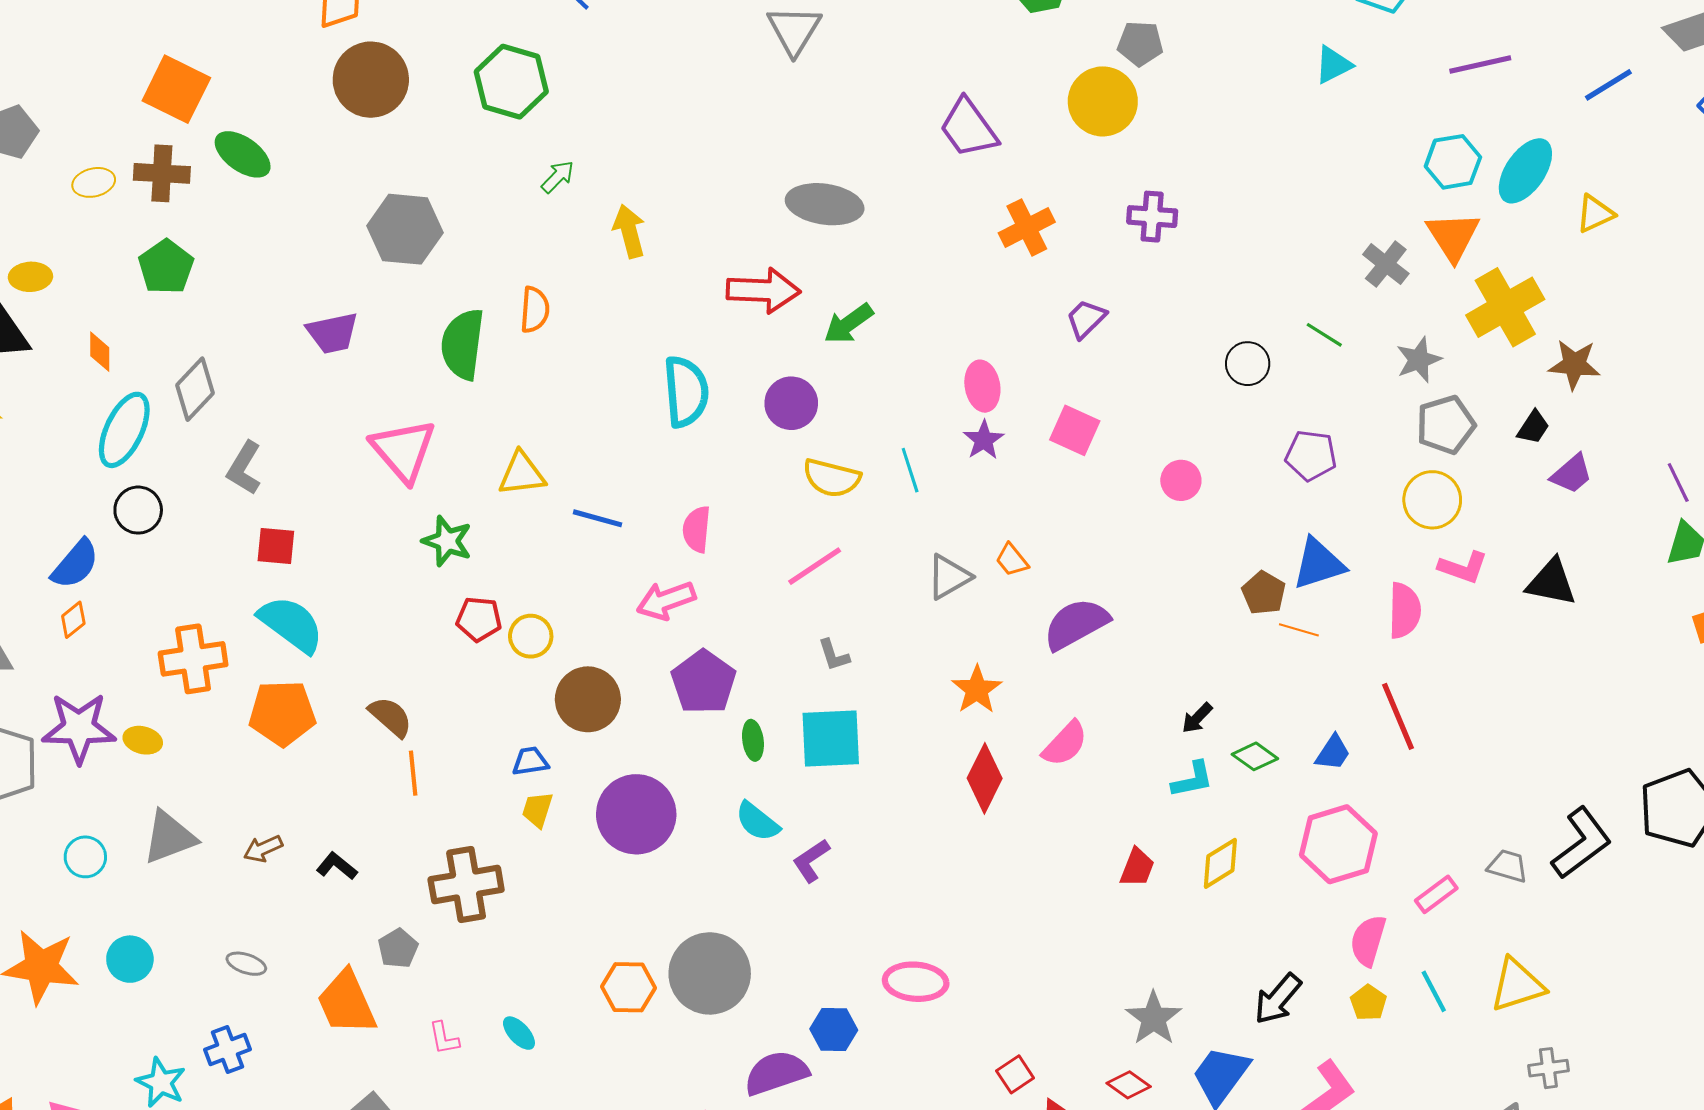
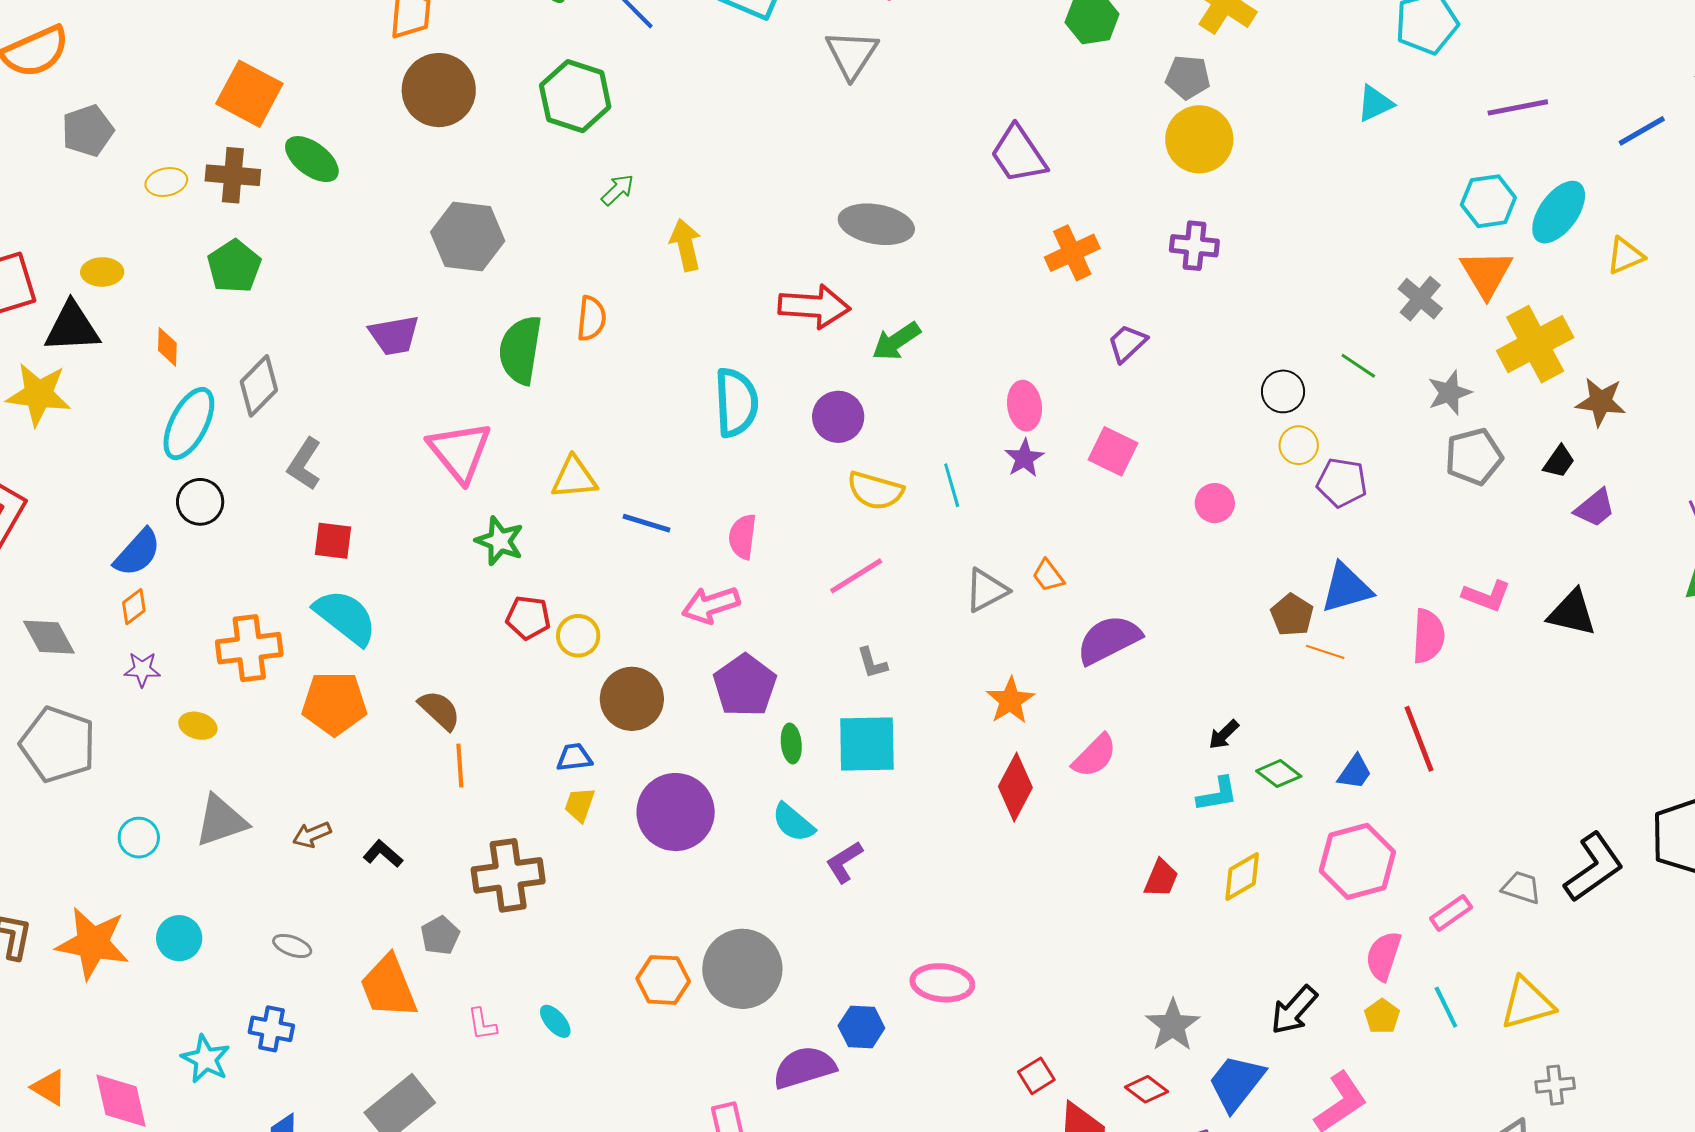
yellow circle: (1103, 101) -> (1199, 139), moved
yellow circle: (1432, 500) -> (1299, 445), moved, size x0.7
purple star: (79, 728) -> (142, 669), moved, size x0.5
blue cross: (228, 1050) -> (271, 1029), turned 30

